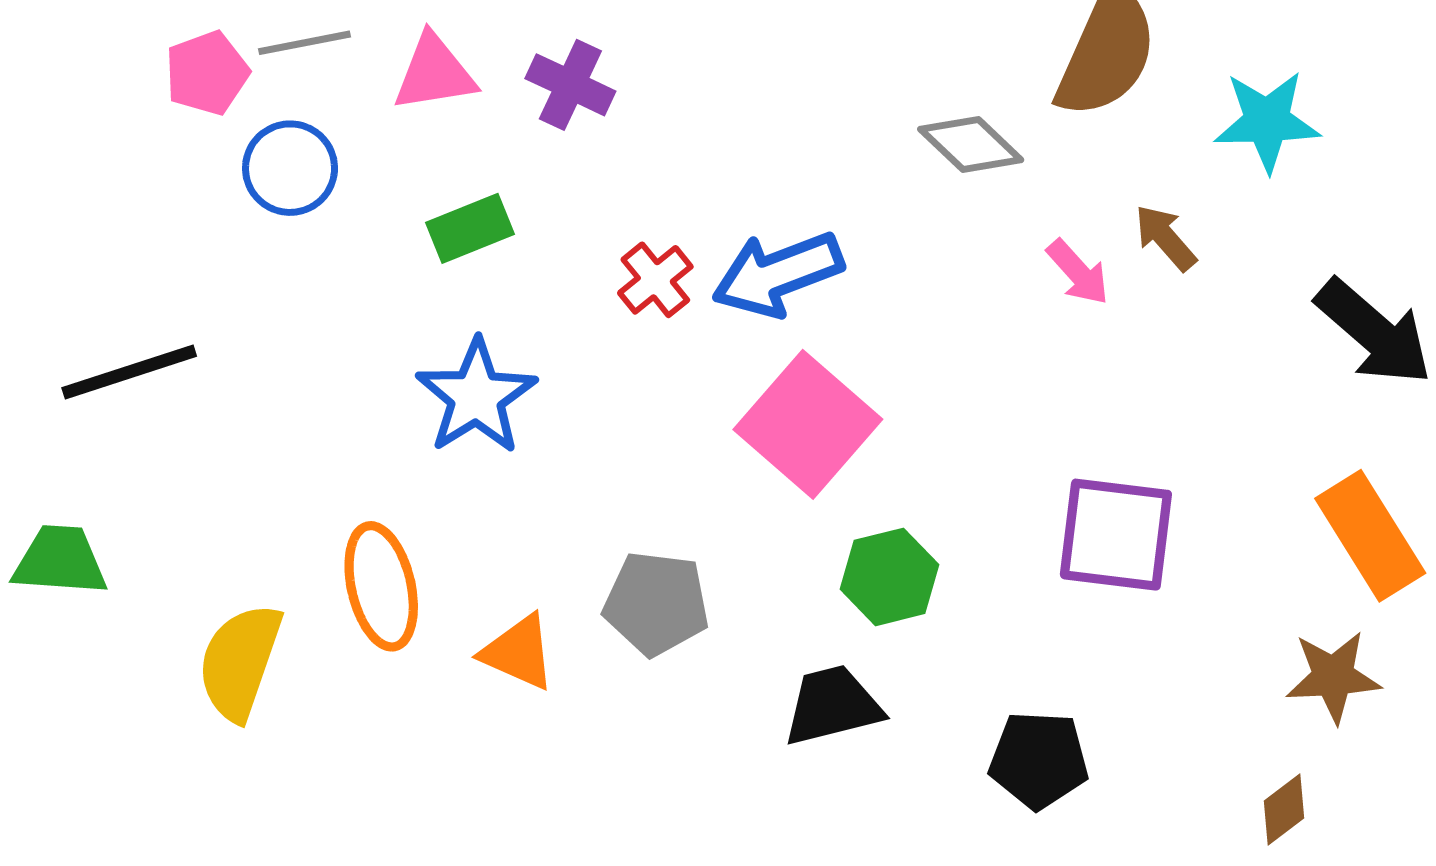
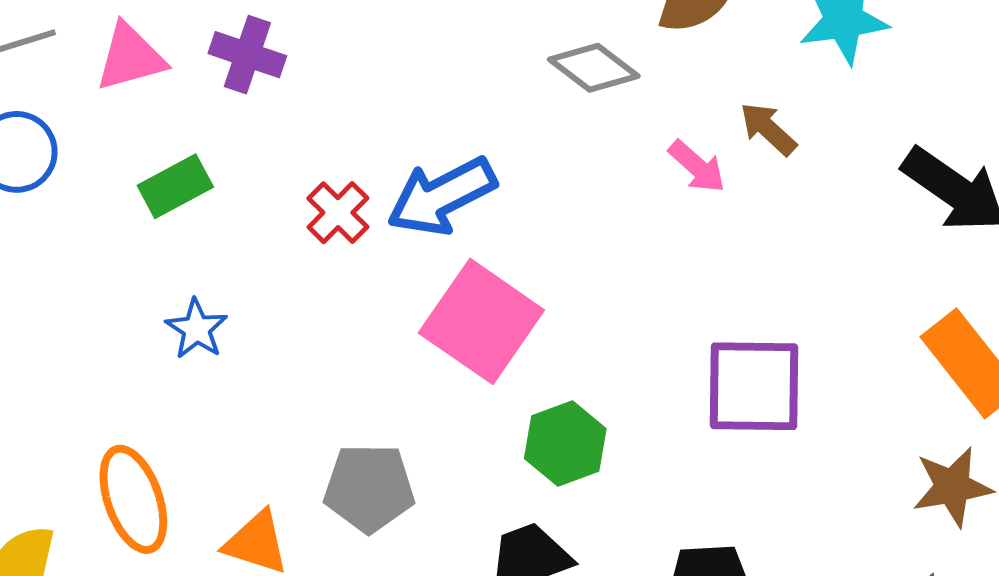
blue star: (476, 397) -> (197, 329), size x0.6

